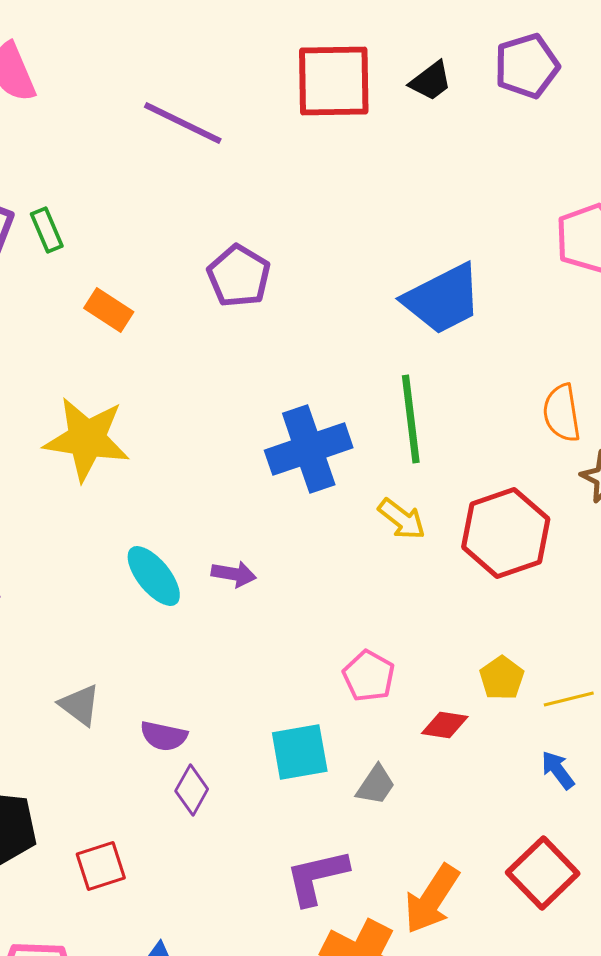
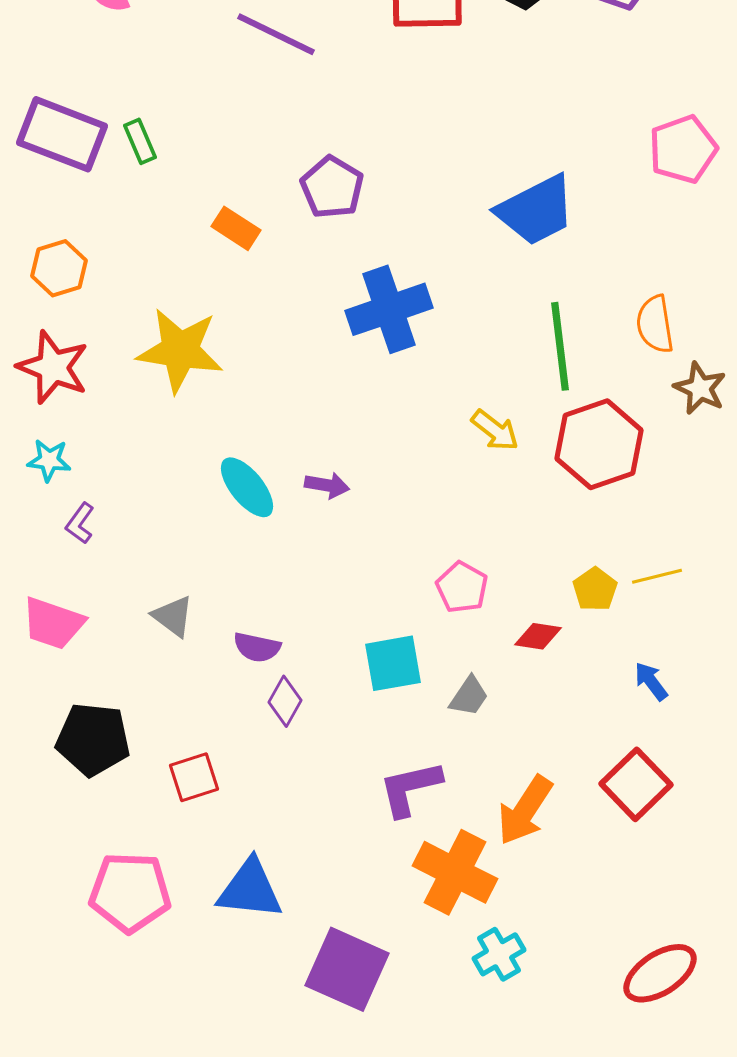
orange rectangle: (109, 310) -> (236, 228), moved
green line: (411, 419) -> (560, 346), moved
blue cross: (309, 449) -> (389, 309), moved
yellow line: (569, 699) -> (657, 576), moved

